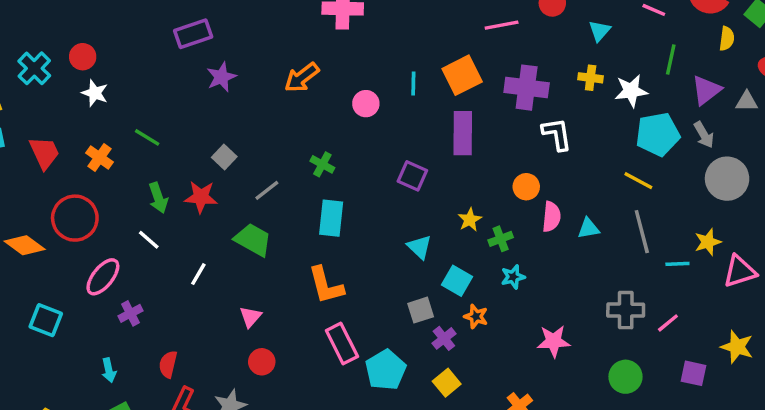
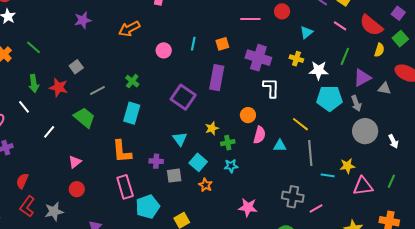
orange square: (462, 75) -> (222, 44), size x0.6
purple square: (412, 176) -> (183, 97), size x1.4
yellow line: (638, 181) -> (300, 124), moved
purple cross: (444, 338) -> (156, 161), moved, turned 32

